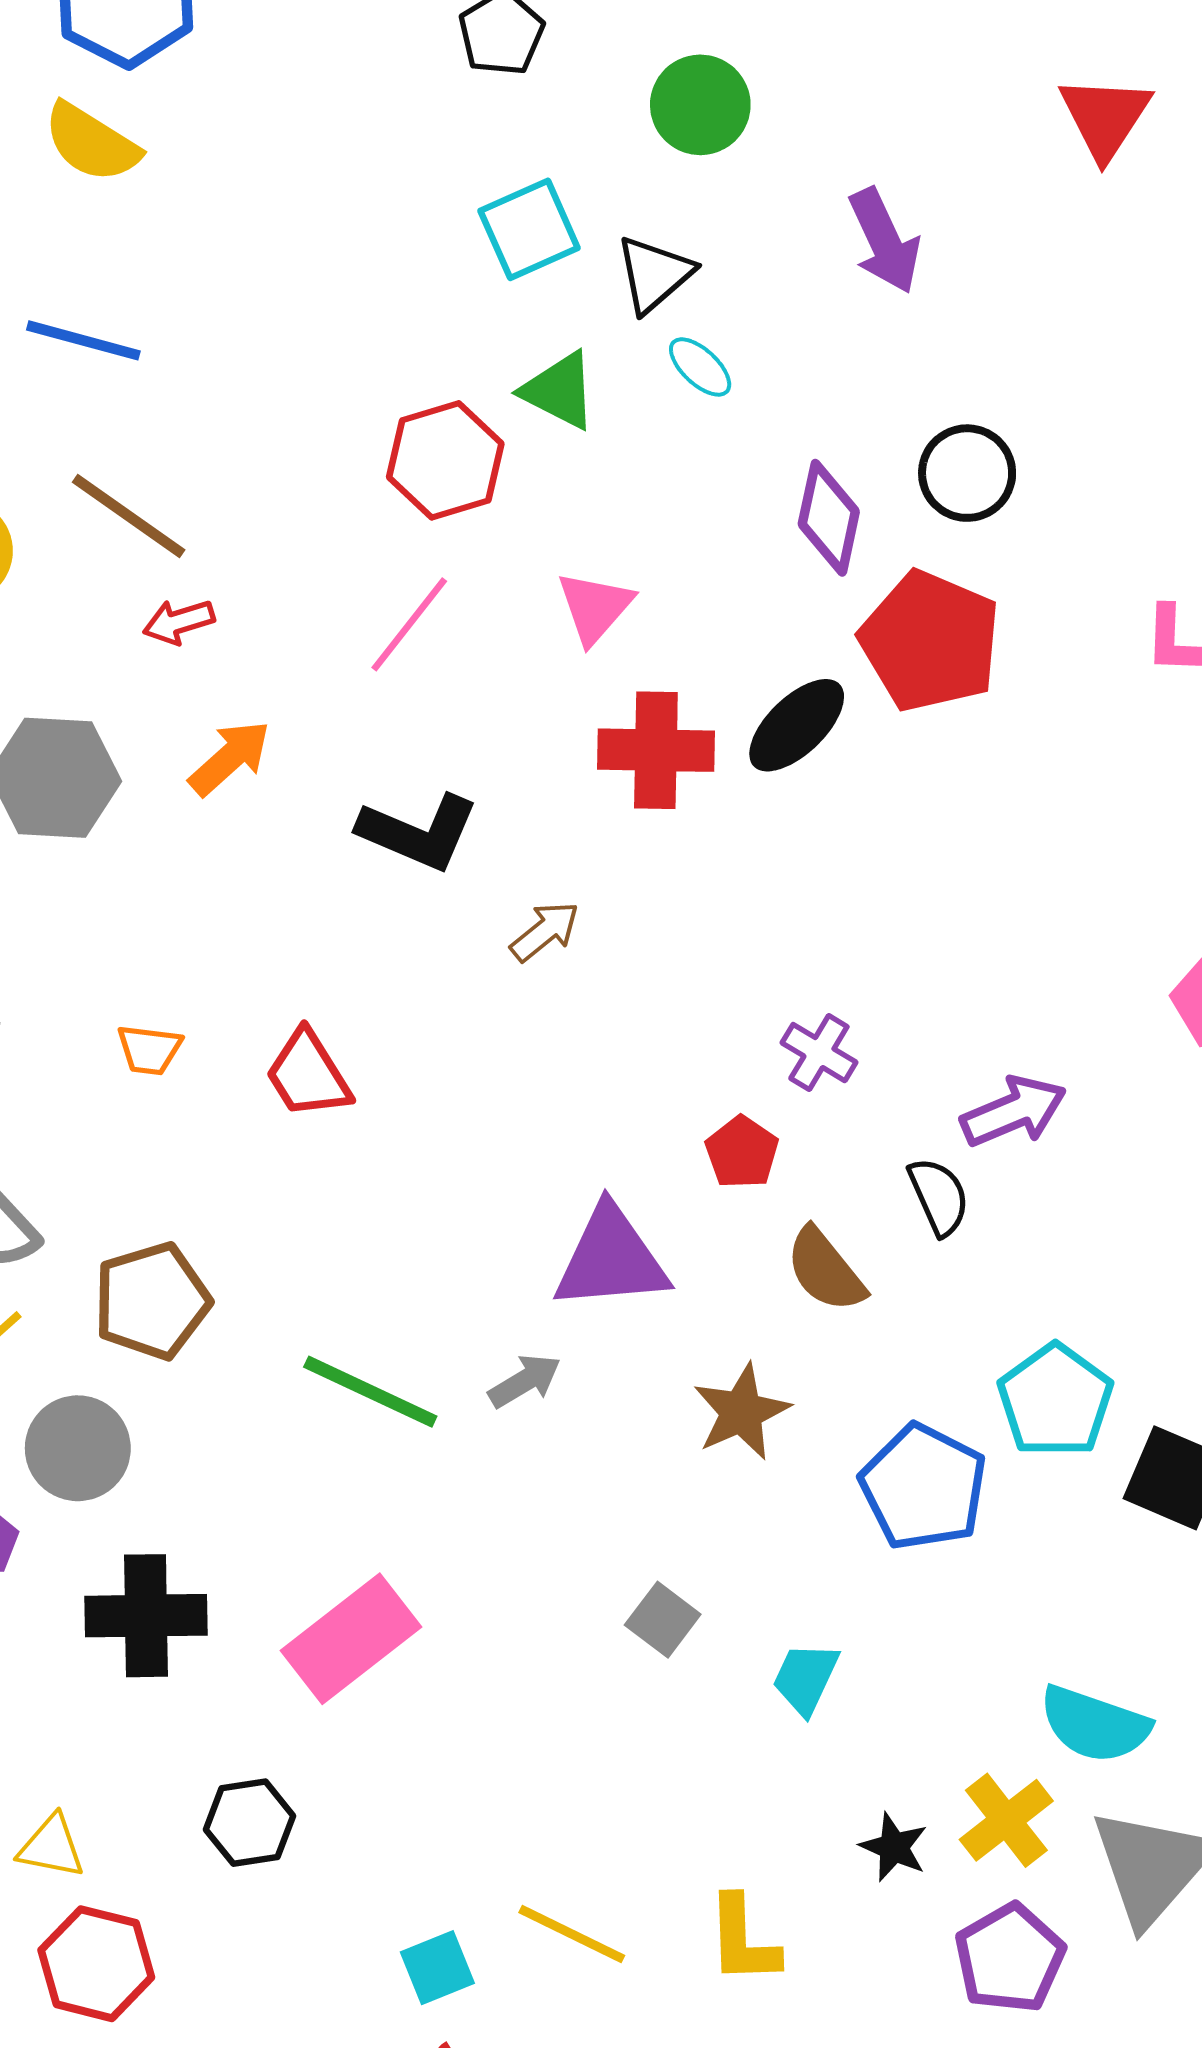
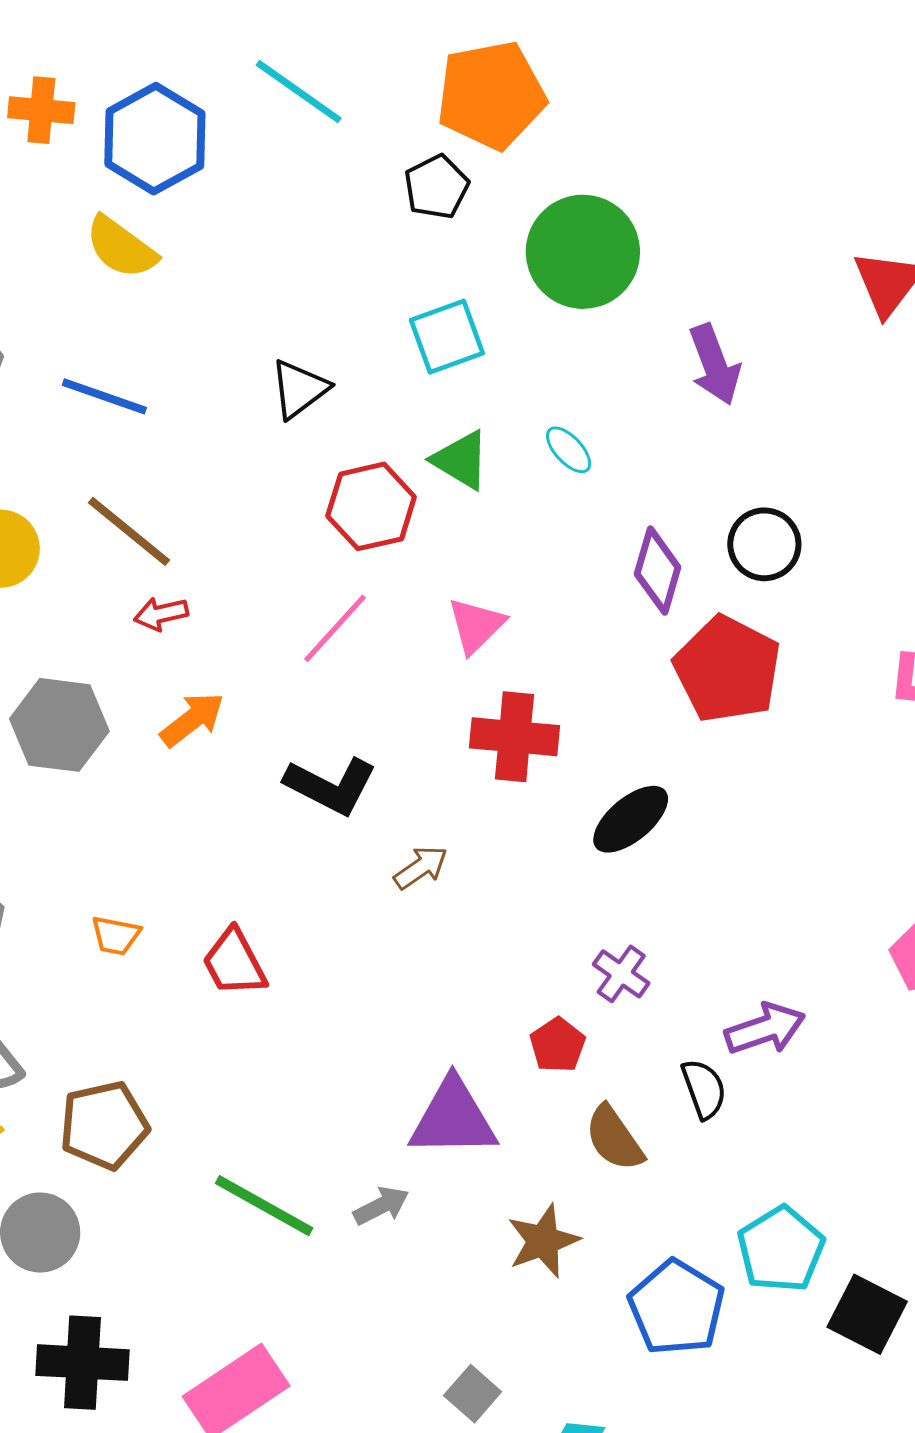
green circle: (700, 105) -> (583, 252), size x1.5
black triangle: (654, 274) -> (299, 389), moved
black ellipse: (797, 725) -> (631, 819), moved

